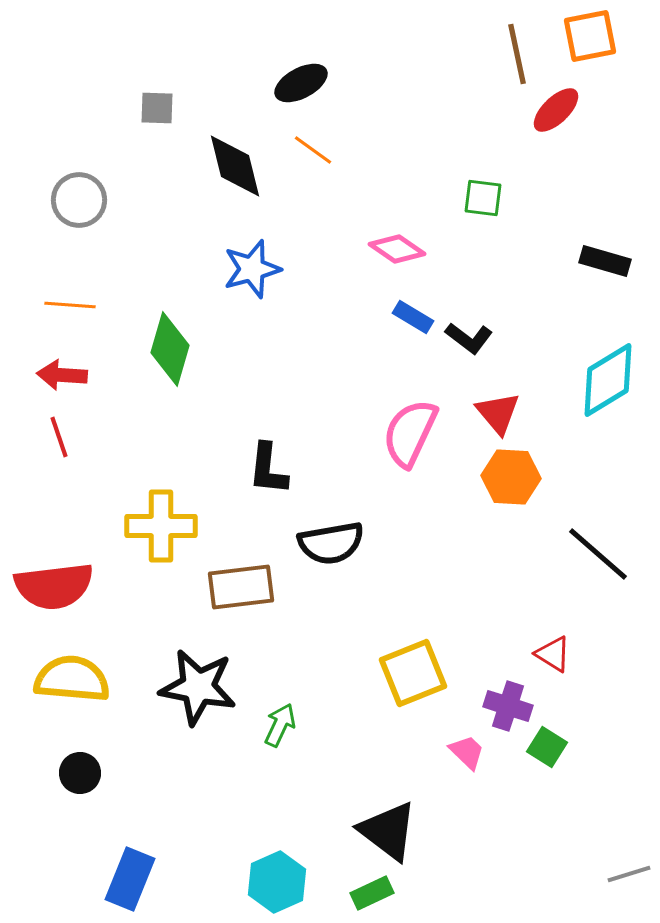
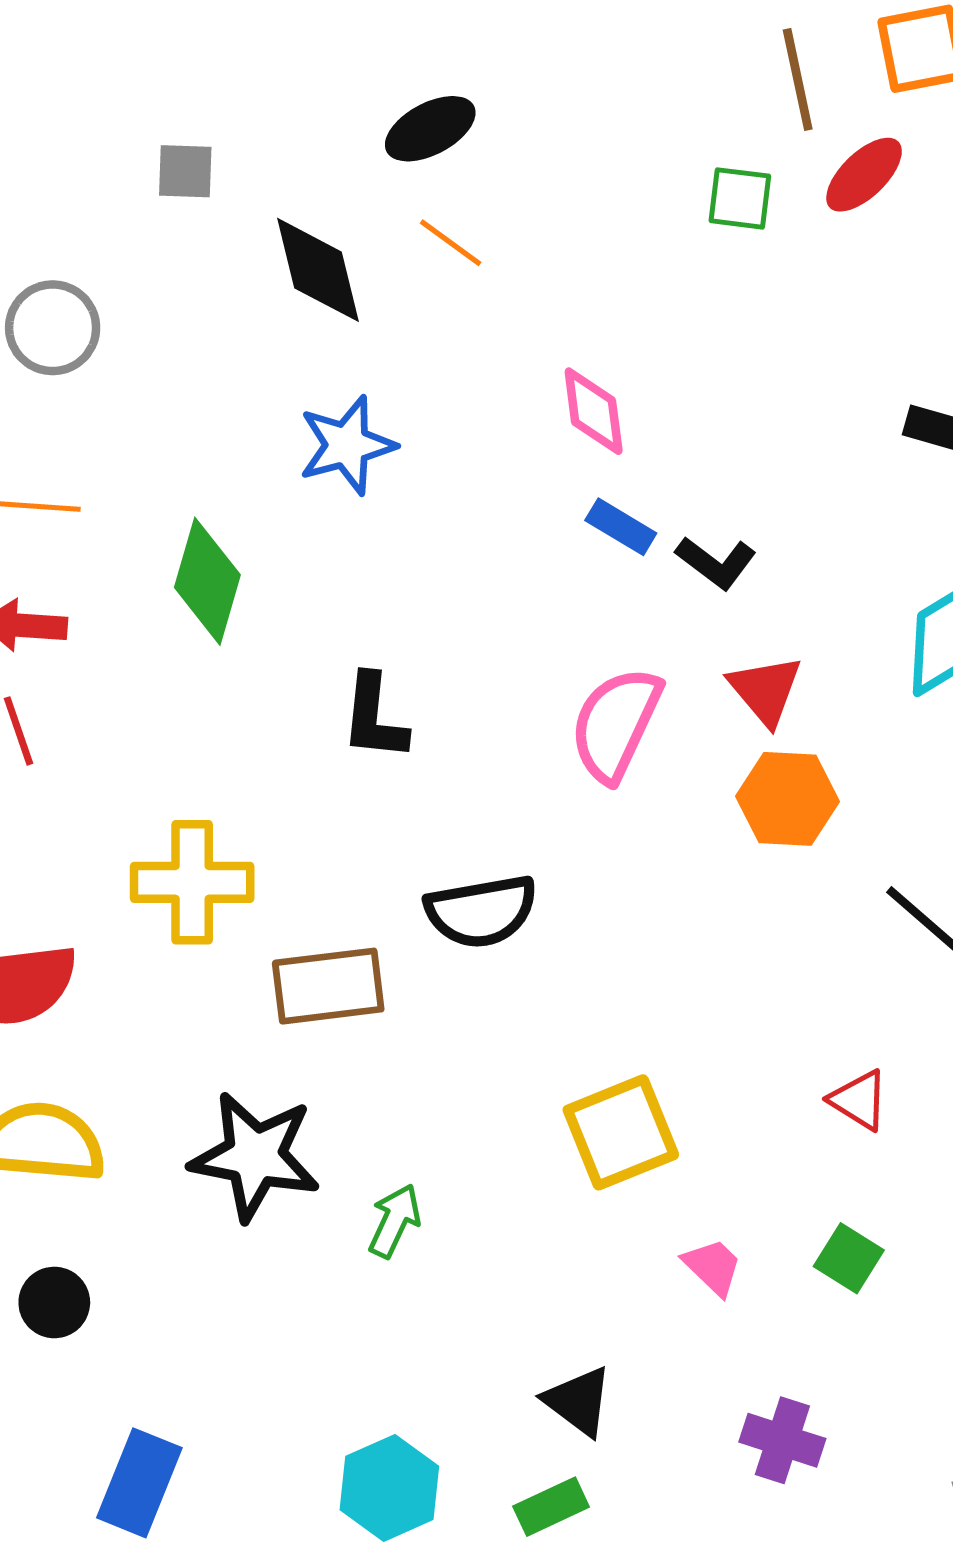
green square: (483, 198) -> (740, 198), moved
pink diamond: (397, 249) -> (594, 411), turned 48
black L-shape: (268, 469) -> (374, 717), moved
purple cross: (508, 706) -> (782, 1440), moved
black triangle: (388, 831) -> (578, 1401), size x0.7

